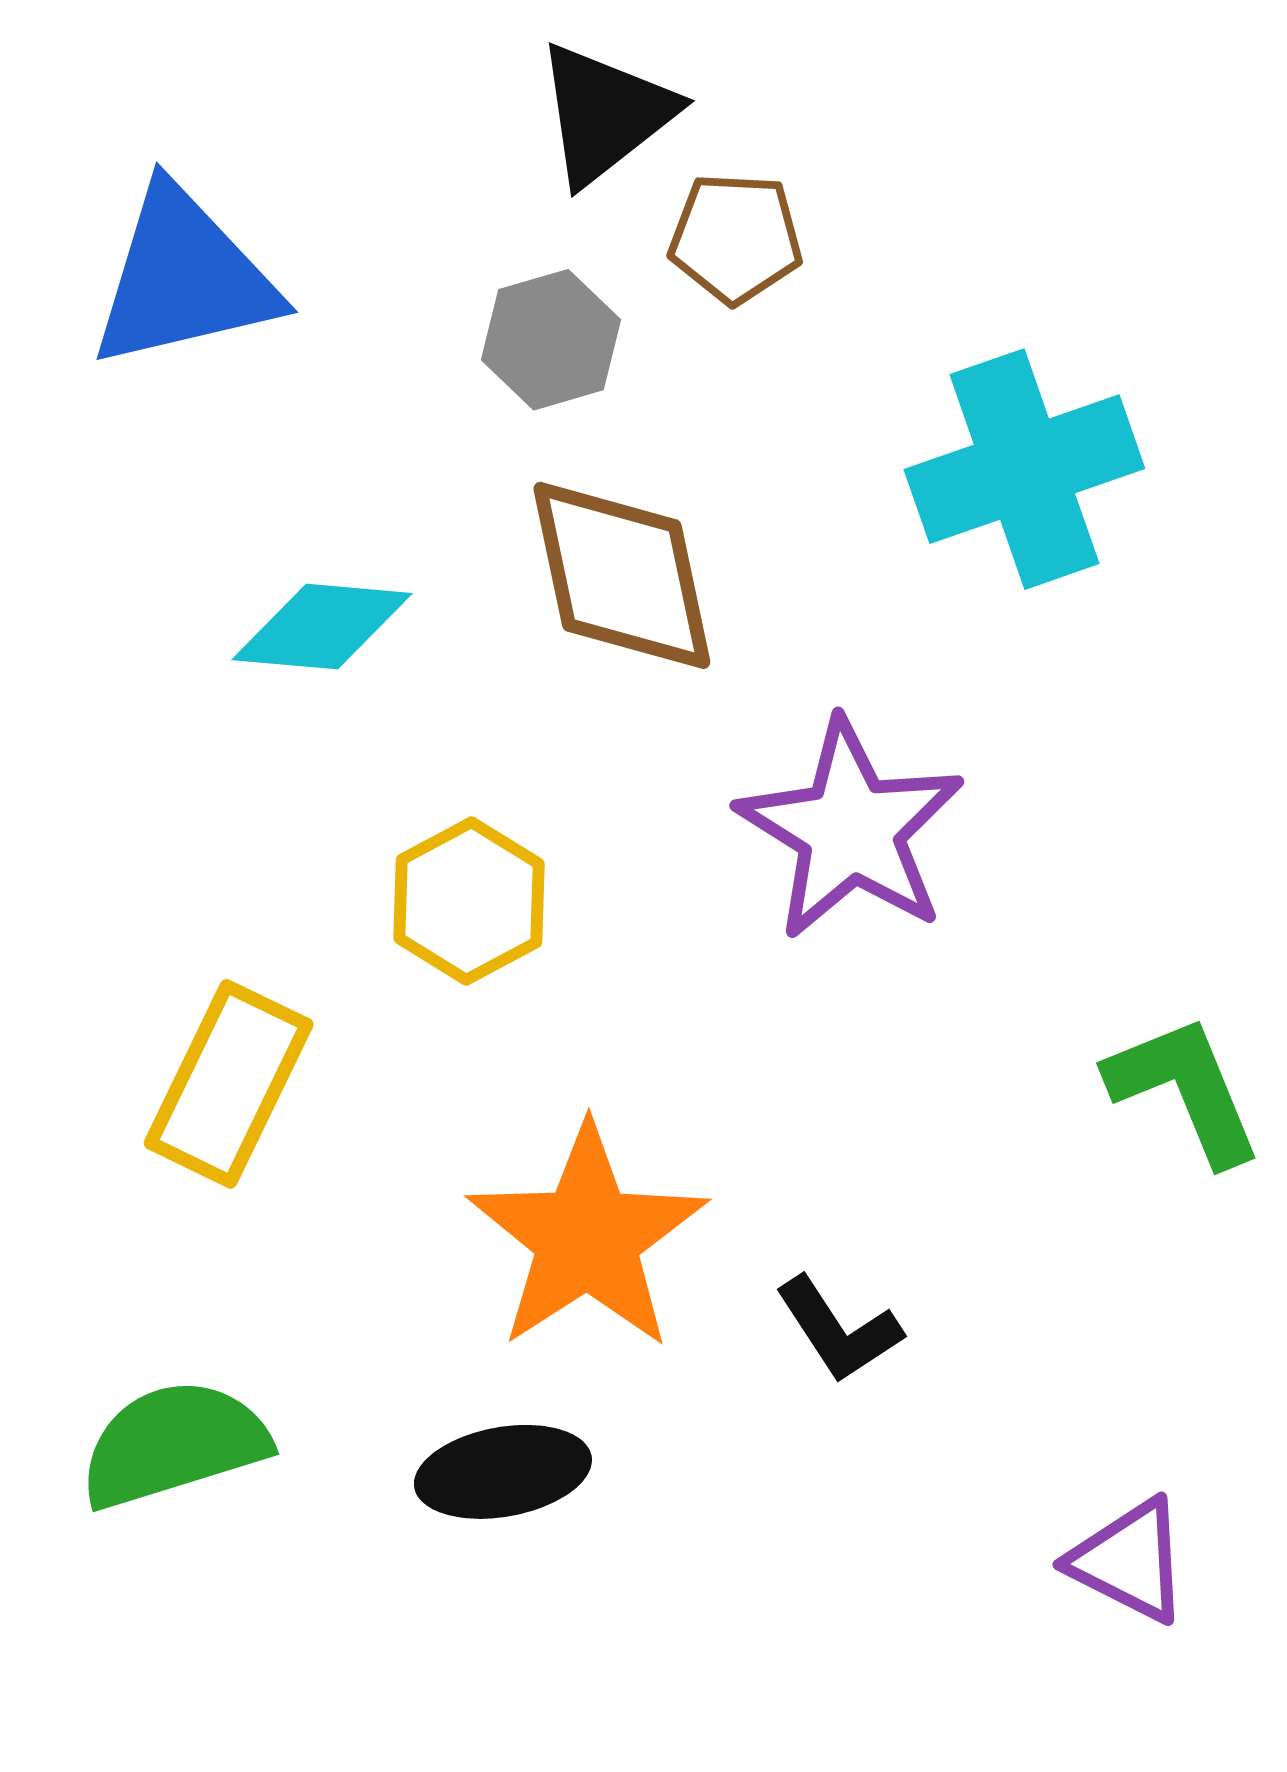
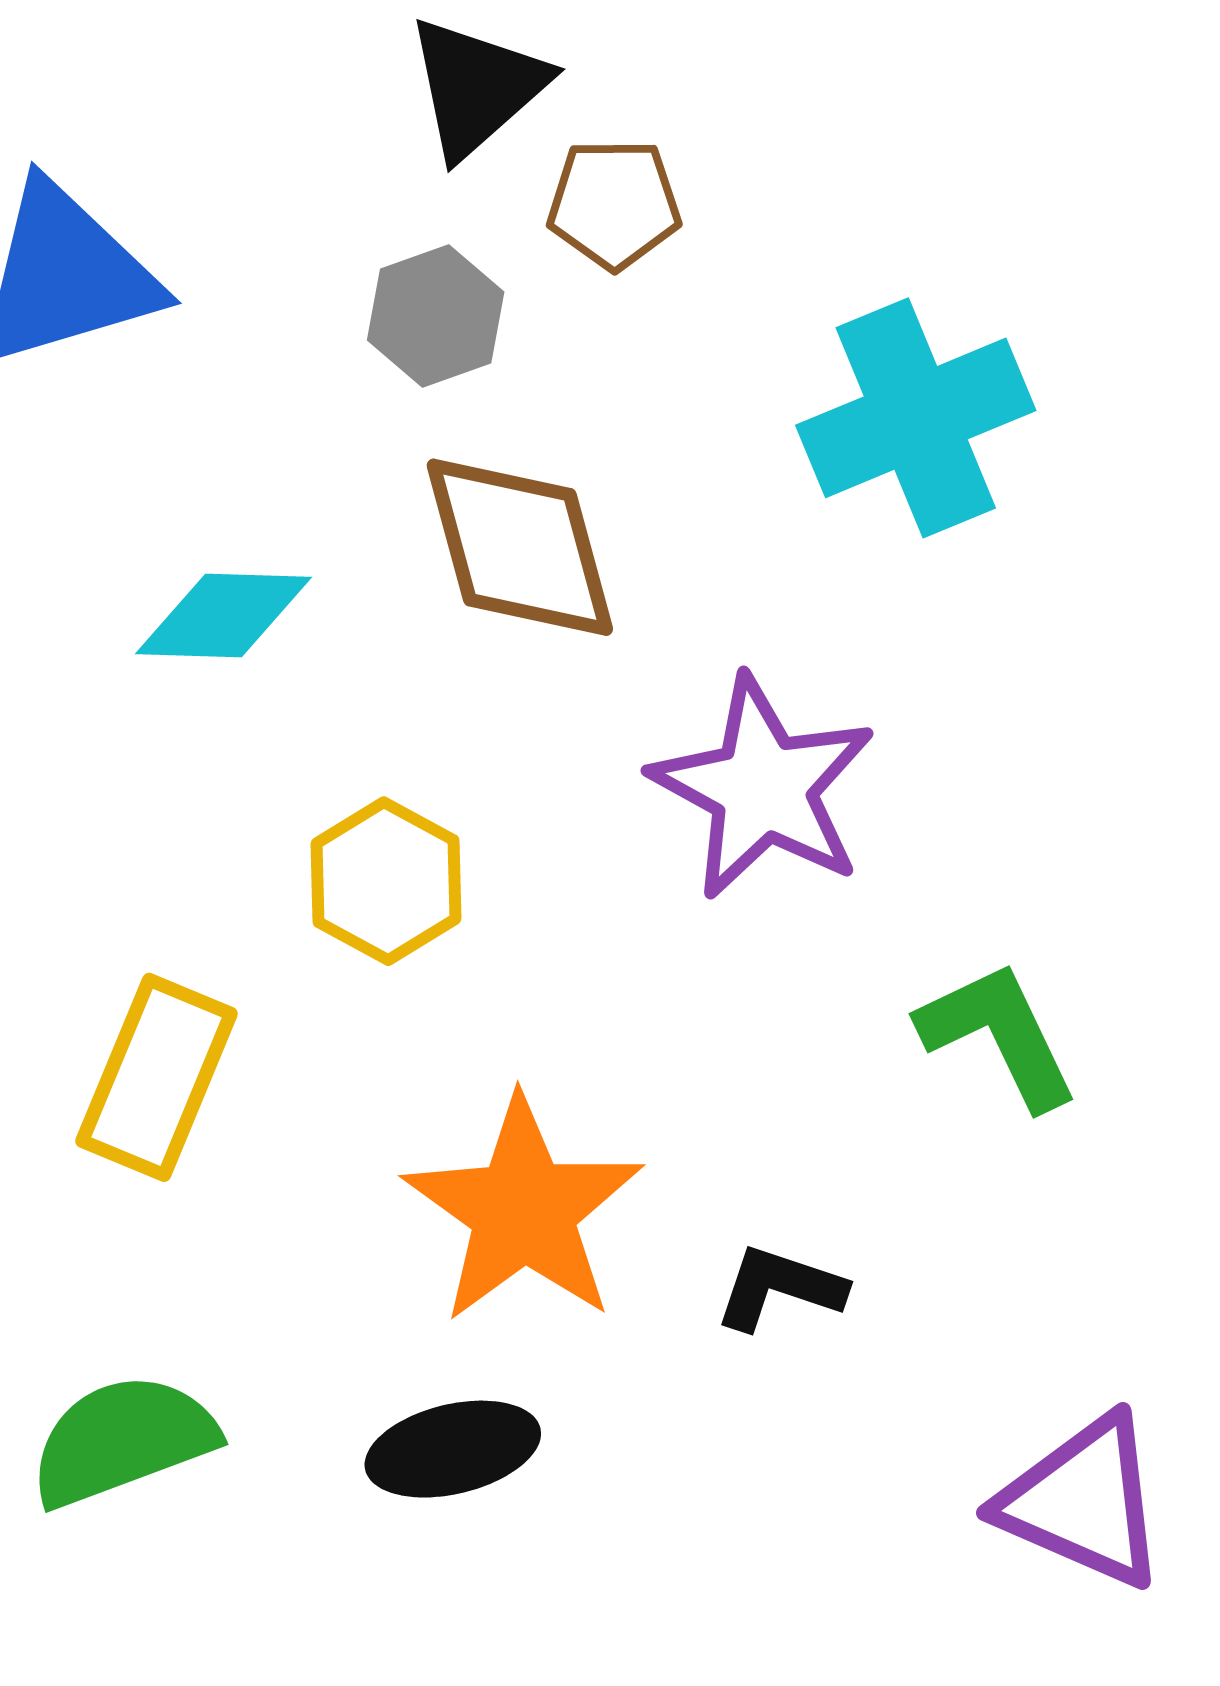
green L-shape: (1185, 1090) -> (999, 1035), moved
black L-shape: (838, 1330) -> (780, 1288), turned 145
purple triangle: (1129, 1561) -> (1083, 1502), size x1.4

